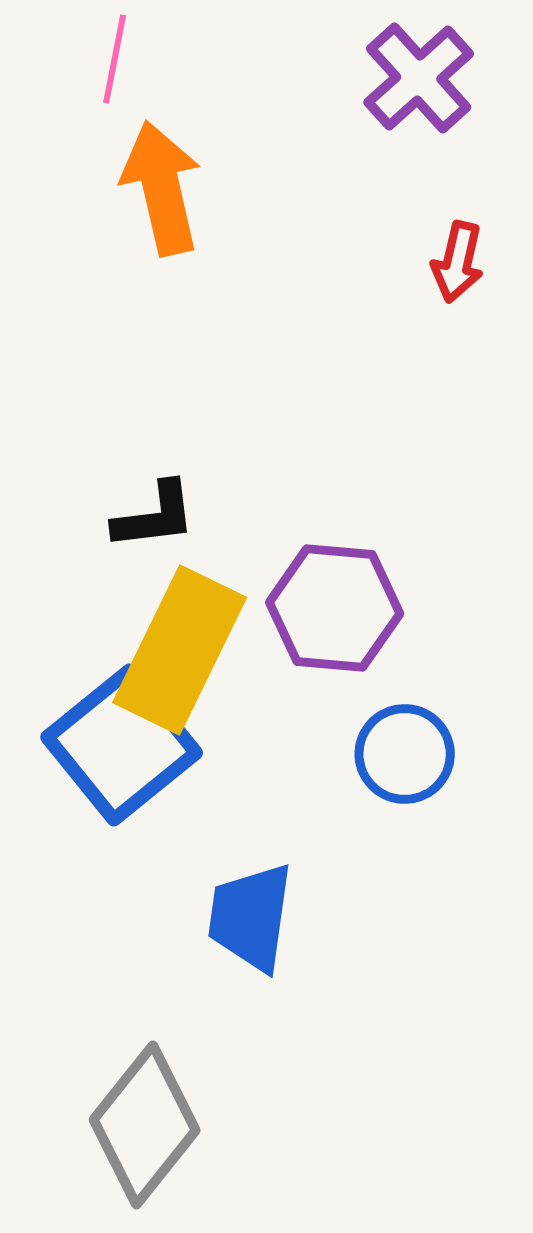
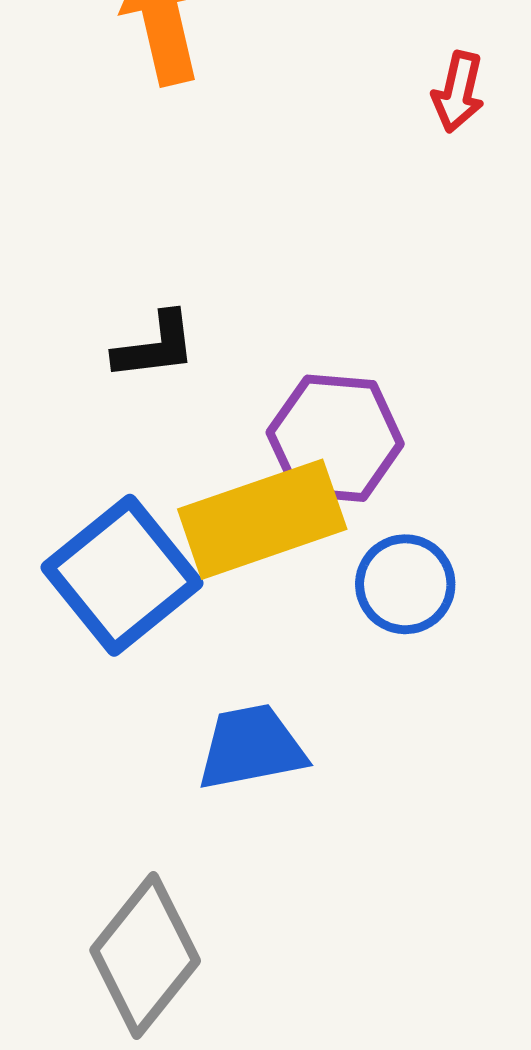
yellow rectangle: (180, 650) -> (262, 519), moved, turned 45
blue trapezoid: (251, 917) -> (251, 747), turned 71

